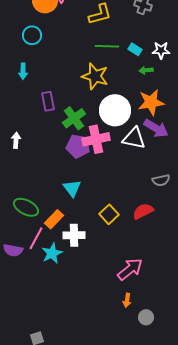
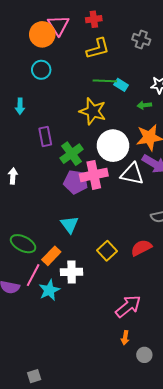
cyan circle: (32, 35) -> (41, 70), moved
cyan rectangle: (135, 49) -> (121, 85), moved

